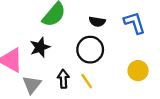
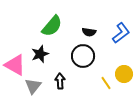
blue L-shape: (135, 23) -> (121, 33), turned 70
yellow line: (87, 81) -> (106, 83), moved

